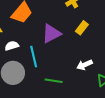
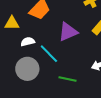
cyan line: (34, 57) -> (49, 54), turned -35

